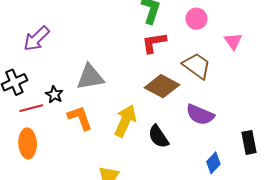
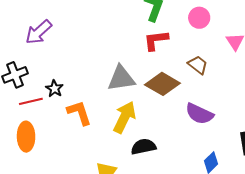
brown trapezoid: (197, 66) -> (198, 65), size x0.7
gray triangle: (90, 77) -> (121, 78), moved
black semicircle: (158, 137) -> (143, 147), moved, turned 110

